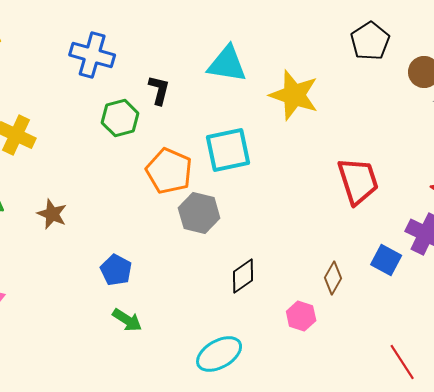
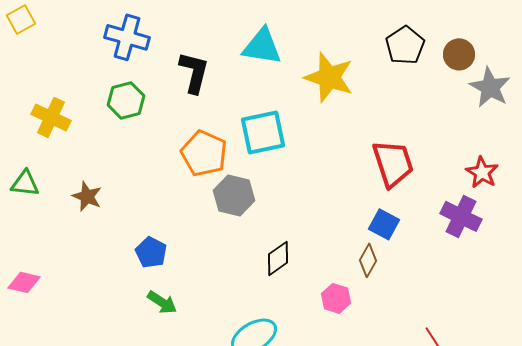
black pentagon: (370, 41) -> (405, 45), moved
black L-shape: (159, 90) -> (194, 72), size x1.4
green hexagon: (120, 118) -> (126, 100), moved
blue square: (386, 260) -> (384, 224), moved

